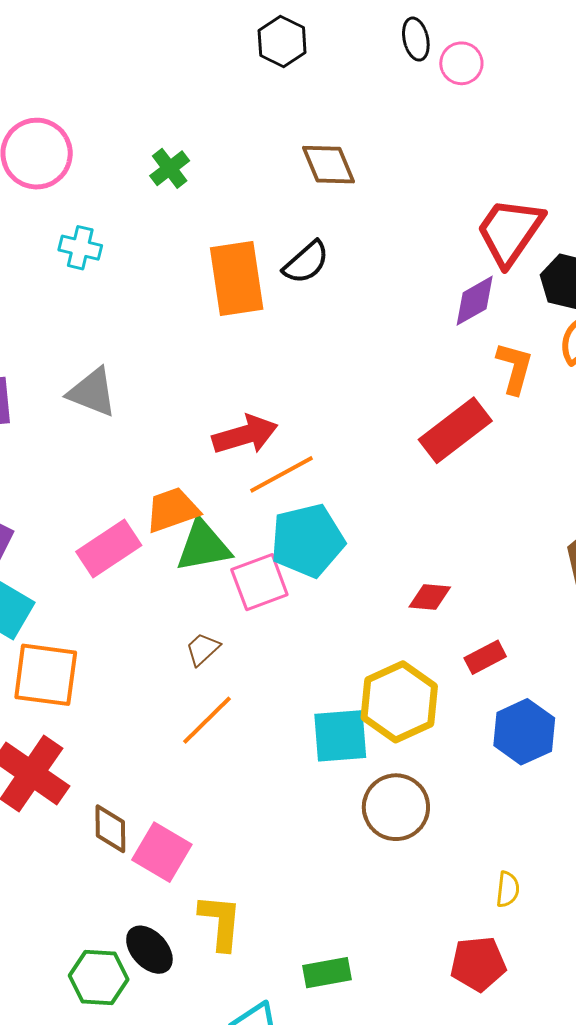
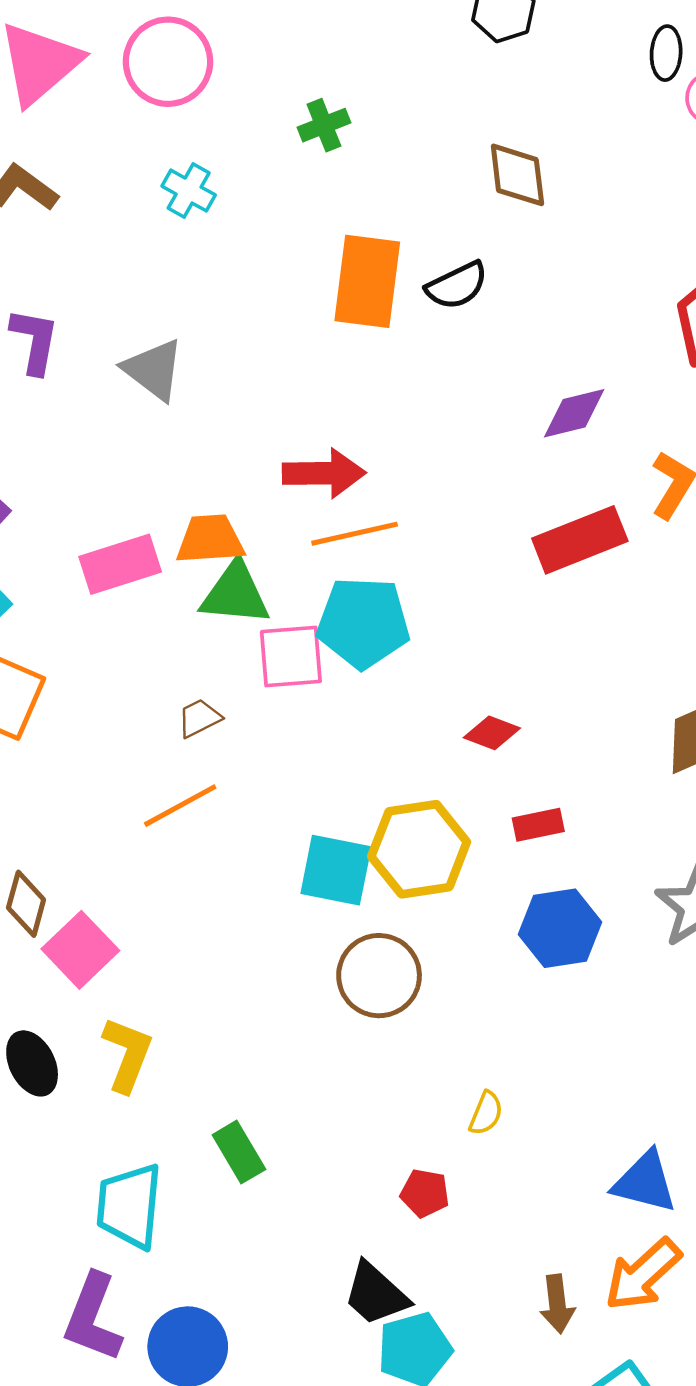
purple diamond: (475, 301) -> (574, 413), moved
red pentagon: (478, 964) -> (425, 1193), size x0.7
green rectangle: (327, 973) -> (239, 1152), turned 54

